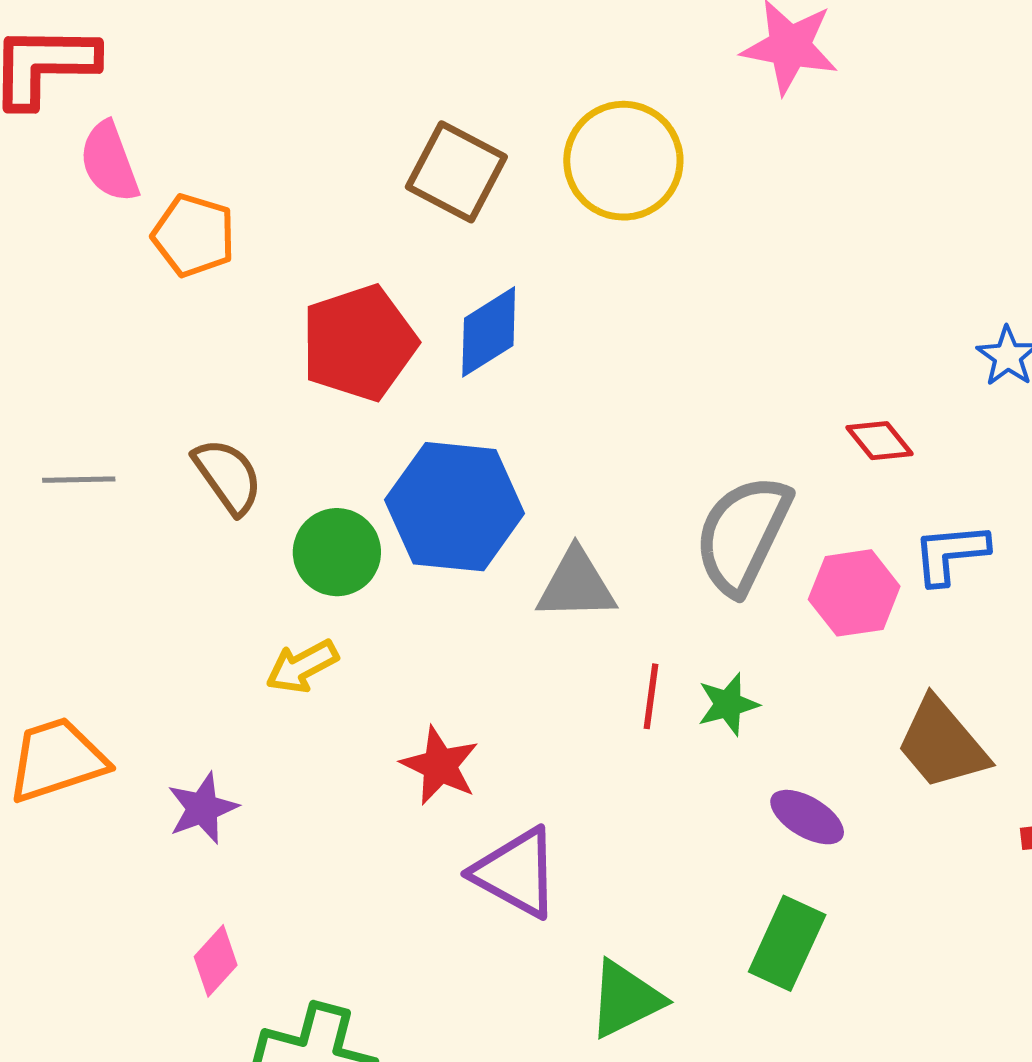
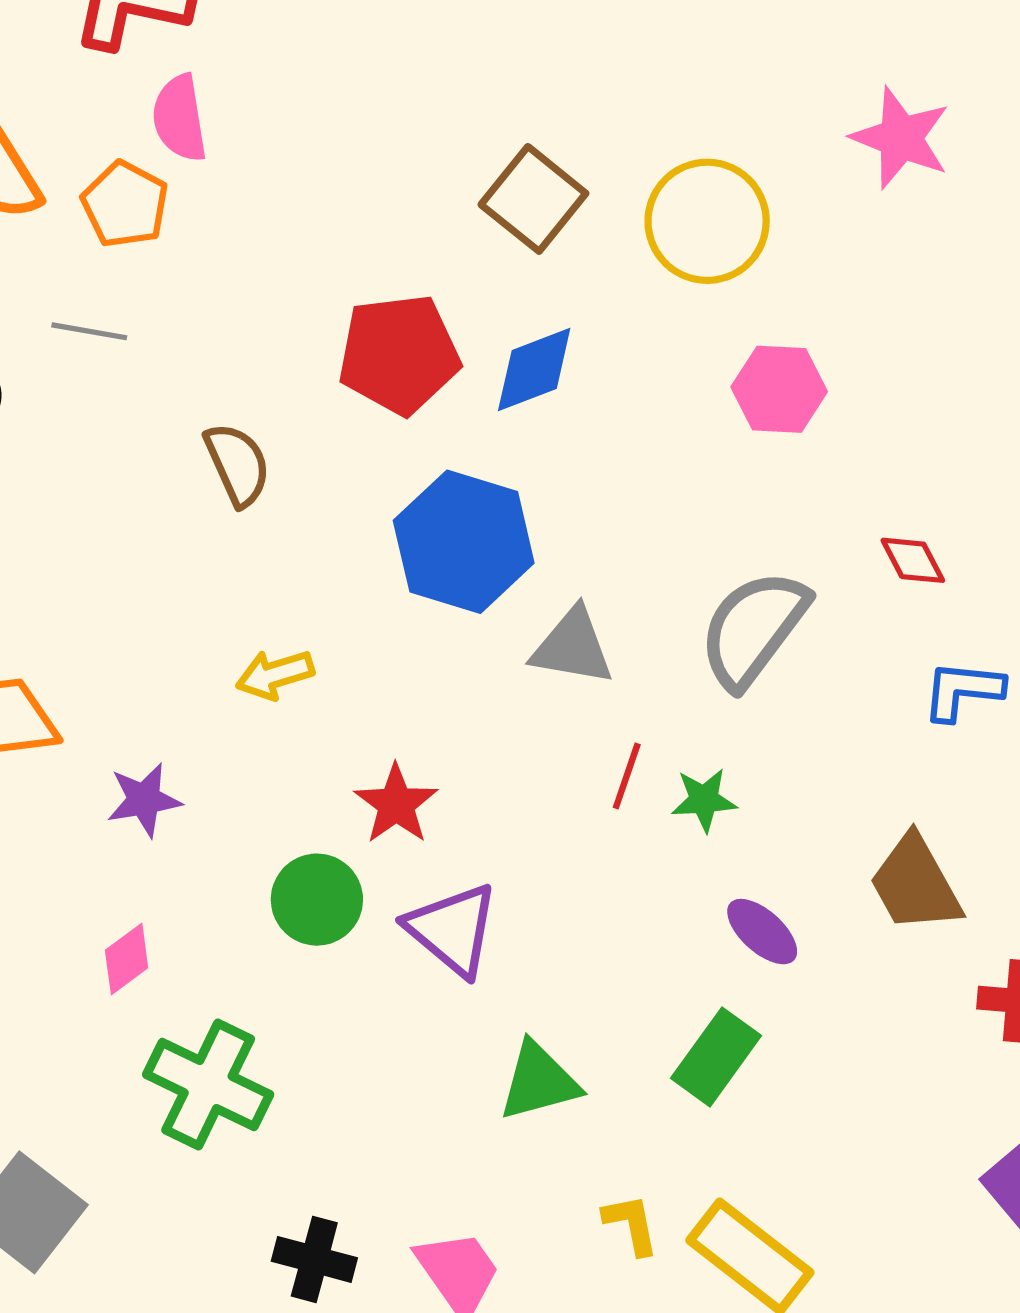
orange pentagon: (194, 235) -> (125, 204), moved
gray line: (79, 480) -> (89, 331), moved
green circle: (337, 552) -> (317, 900), moved
pink hexagon: (854, 593) -> (779, 389), moved

